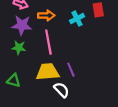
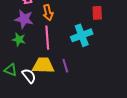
orange arrow: (46, 16) -> (48, 13), turned 70
cyan cross: (77, 19) -> (82, 35), moved, size x1.5
white semicircle: (61, 90) -> (29, 76), moved

